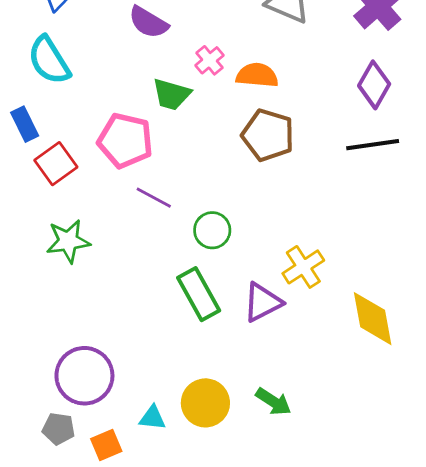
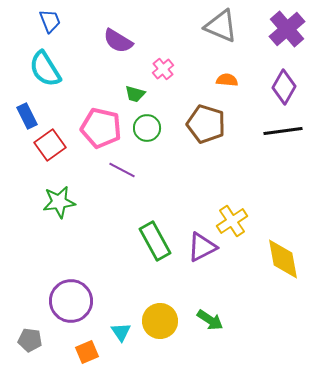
orange semicircle: (257, 75) -> (227, 80), moved, size x0.7
green trapezoid: (171, 94) -> (135, 94), size x0.7
green circle: (212, 230) -> (147, 128), moved
cyan triangle: (152, 418) -> (121, 332), turned 50
gray pentagon: (59, 429) -> (30, 340), moved

